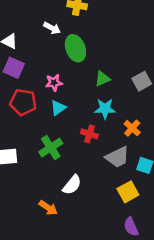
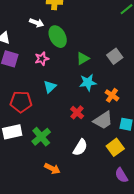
pink star: (54, 83) -> (42, 59), moved
red pentagon: (23, 102) -> (21, 102), moved
red cross: (89, 134) -> (77, 112), moved, turned 32
green cross: (51, 148) -> (41, 137), moved
white semicircle: (72, 185) -> (80, 147), moved

